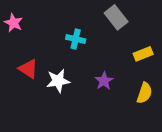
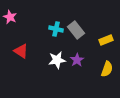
gray rectangle: (116, 17) -> (76, 30), moved
white star: (58, 81) -> (57, 60), moved

